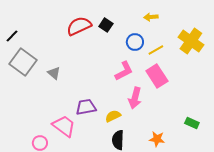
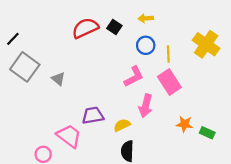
yellow arrow: (151, 17) -> (146, 18), moved
yellow line: (156, 50) -> (168, 54), turned -63
orange star: (157, 139) -> (184, 124), moved

